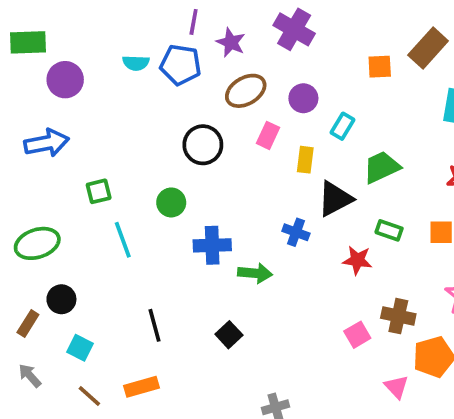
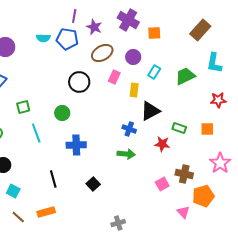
orange square: (380, 67) -> (154, 33), moved
green trapezoid: (382, 167) -> (185, 76), moved
blue cross: (212, 245) -> (76, 145), moved
green arrow: (255, 273) -> (126, 154), moved

